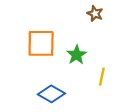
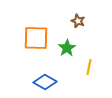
brown star: (95, 14) -> (78, 21), moved

